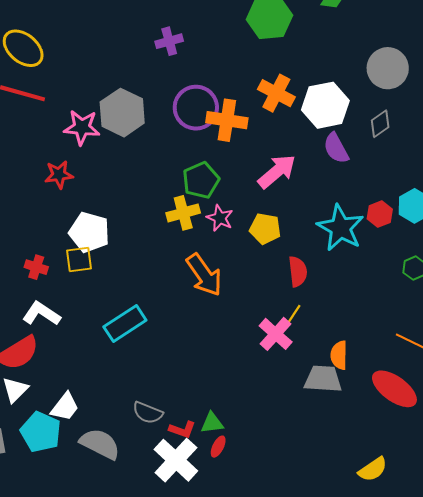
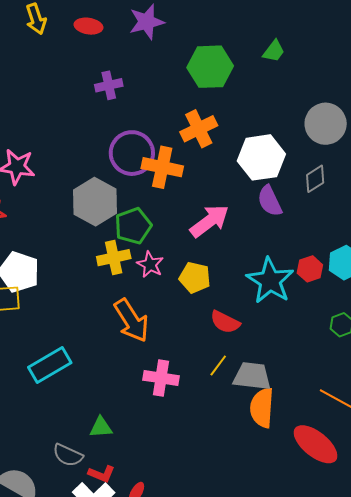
orange cross: (276, 93) -> (199, 129), moved, turned 33
gray hexagon: (122, 113) -> (95, 202), moved
red semicircle: (298, 272) -> (225, 322), turned 120
pink cross: (276, 334) -> (161, 378), moved, turned -36
orange semicircle: (339, 355) -> (262, 408), size x1.4
gray trapezoid: (323, 379) -> (252, 376), moved
green triangle: (212, 423) -> (101, 427), moved

